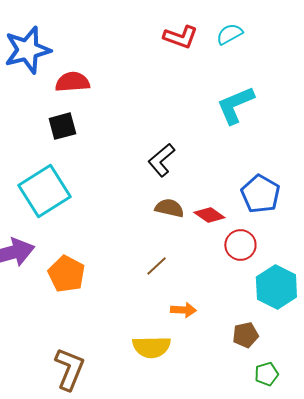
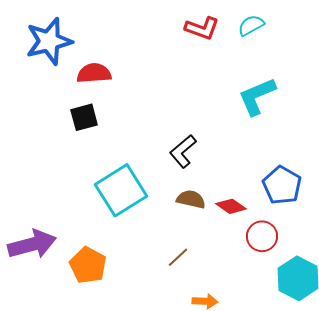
cyan square: (44, 191) -> (121, 190), moved

